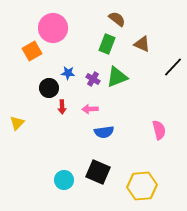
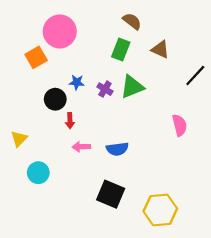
pink arrow: (90, 109) -> (81, 147), moved
pink semicircle: (159, 130) -> (180, 125), moved
cyan circle: (64, 180) -> (38, 173), moved

